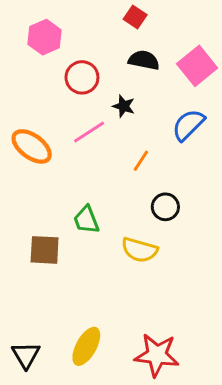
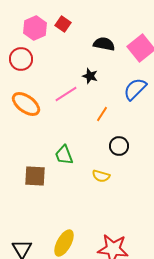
red square: (135, 17) -> (63, 24), moved
red circle: (82, 77) -> (21, 59), moved
yellow semicircle: (139, 250) -> (101, 176), size x0.7

